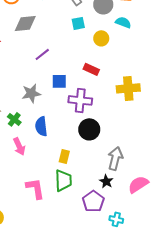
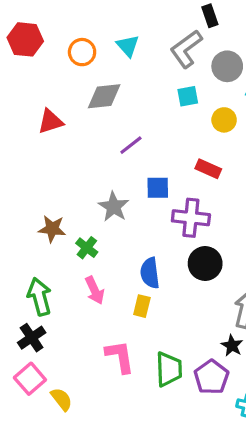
gray star: (31, 93) -> (114, 207), turned -30
blue semicircle: (41, 126) -> (150, 273), moved
yellow rectangle: (64, 156) -> (142, 306), moved
green trapezoid: (63, 180) -> (169, 369), moved

